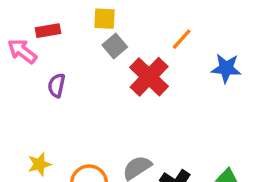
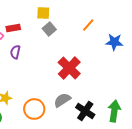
red rectangle: (48, 31) -> (13, 28), moved
red cross: (149, 77) -> (69, 68), moved

